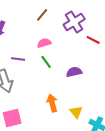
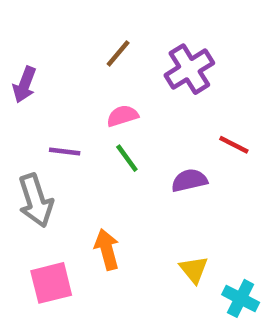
red line: (93, 40) -> (234, 145), moved
orange arrow: (52, 103) -> (107, 249), moved

